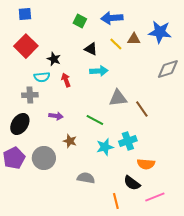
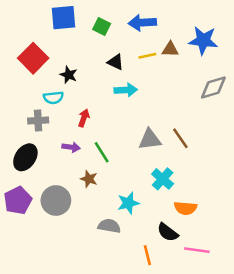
blue square: (25, 14) -> (64, 18), moved, size x1.5
yellow line: (116, 44) -> (147, 56), turned -56
red arrow: (66, 80) -> (84, 118), moved, turned 40
gray triangle: (118, 98) -> (150, 140), moved
green line: (95, 120) -> (102, 152), moved, turned 30
cyan cross: (128, 141) -> (163, 179), turned -30
cyan star: (105, 147) -> (128, 203), moved
pink line: (155, 197) -> (197, 250), turned 30

